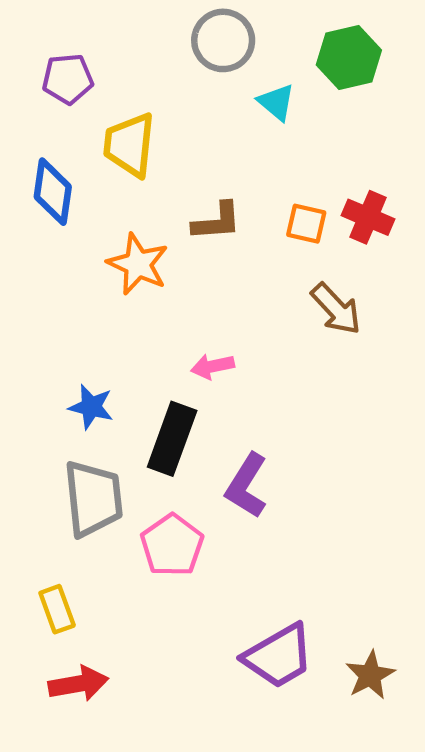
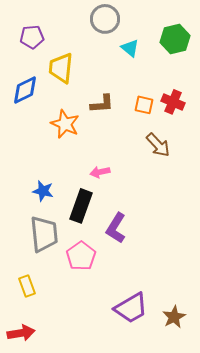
green hexagon: (349, 58) -> (175, 39), moved
blue diamond: (53, 192) -> (25, 90), turned 56
red arrow: (78, 684) -> (21, 333), moved

